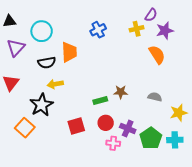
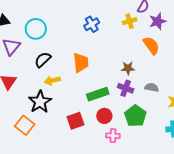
orange trapezoid: (69, 52) -> (81, 63), moved
black semicircle: (47, 63) -> (43, 60), turned 150
brown star: (121, 92) -> (128, 68), moved
green rectangle: (100, 100) -> (98, 94), size x1.5
purple cross: (128, 128) -> (126, 88), moved
green pentagon: (151, 138) -> (135, 116), moved

